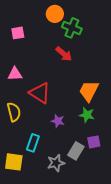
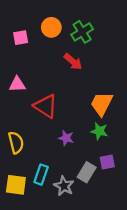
orange circle: (55, 14) -> (51, 27), moved
green cross: (72, 28) -> (82, 32), turned 36
yellow semicircle: (14, 112) -> (16, 143), moved
cyan rectangle: (33, 143) -> (41, 175), moved
gray star: (56, 163) -> (64, 186), turned -30

